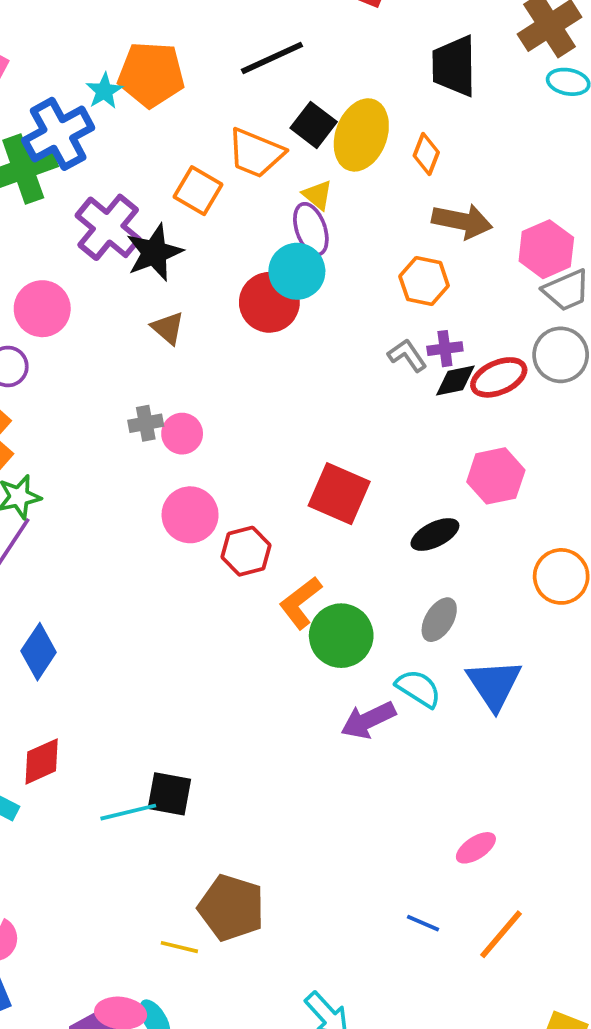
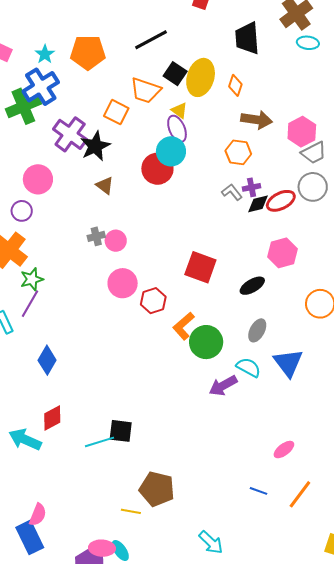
cyan star: (104, 91) -> (45, 54), moved

